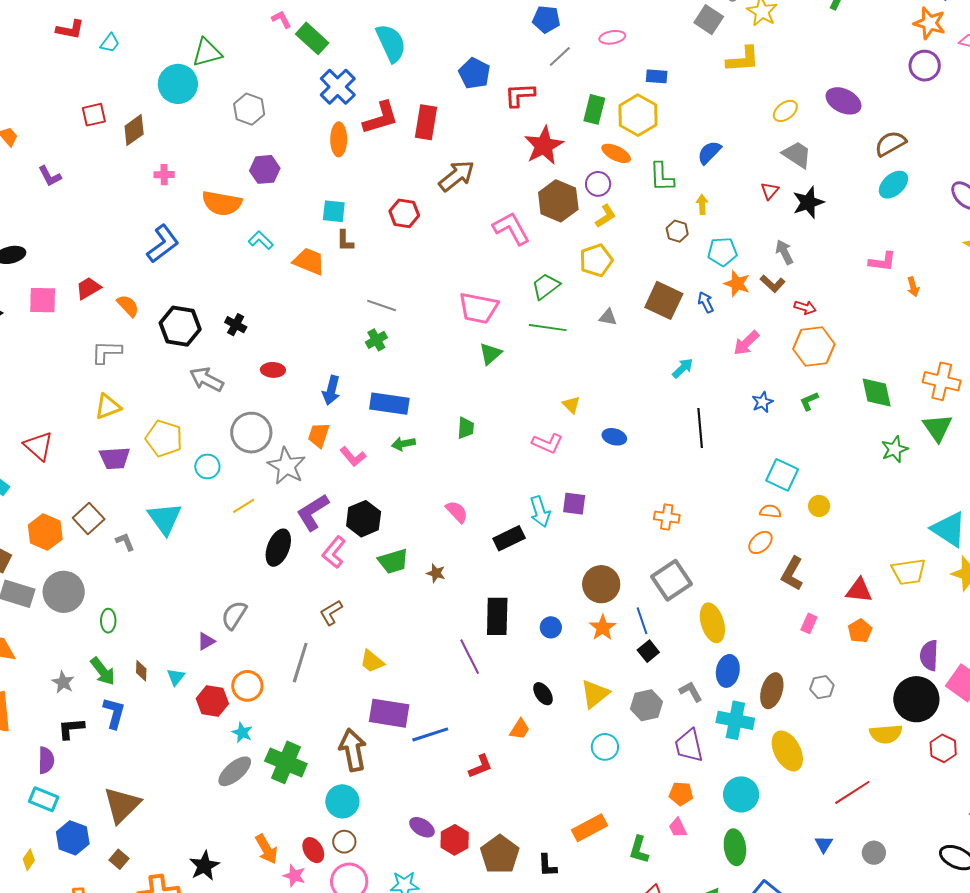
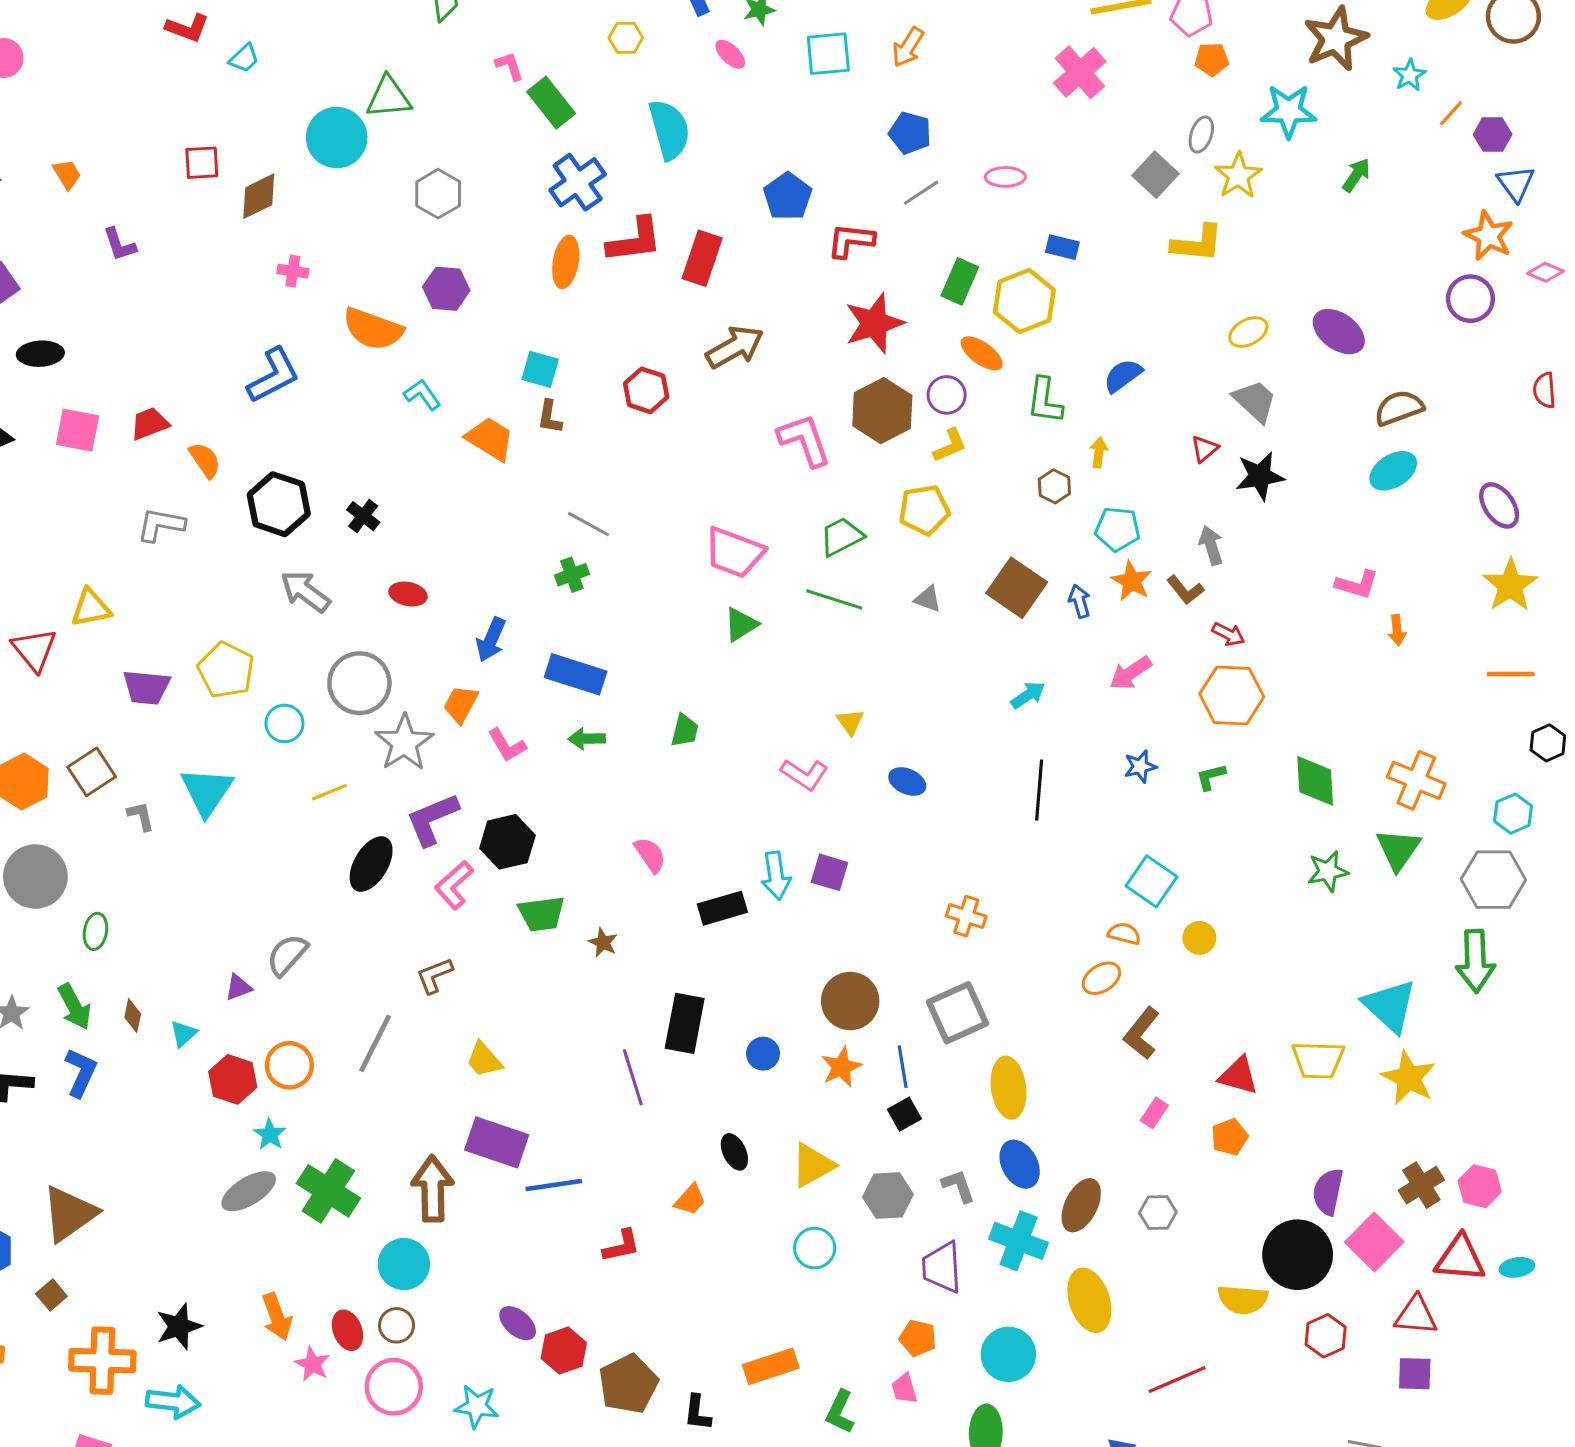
yellow triangle: (108, 407) -> (91, 608), moved
blue ellipse: (728, 671) -> (1020, 1164), turned -48

